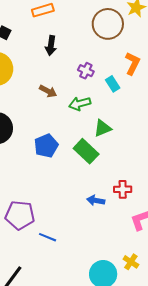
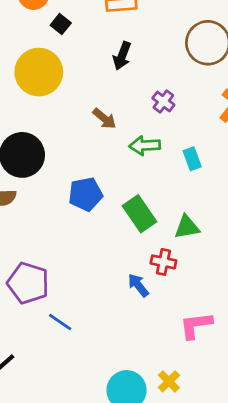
cyan rectangle: (113, 84) -> (192, 159), moved
green triangle: (103, 128) -> (187, 227), moved
red cross: (123, 189) -> (163, 262), moved
blue arrow: (96, 200) -> (138, 285), turned 30

